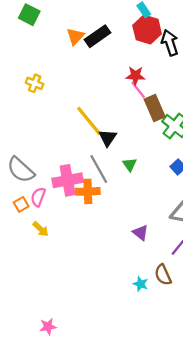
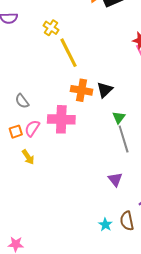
yellow line: (89, 121) -> (68, 53), moved
gray line: (99, 169) -> (124, 139), moved
gray semicircle: (21, 170) -> (22, 101), size x0.6
orange cross: (88, 191) -> (82, 90), moved

